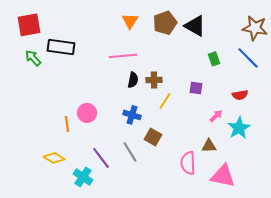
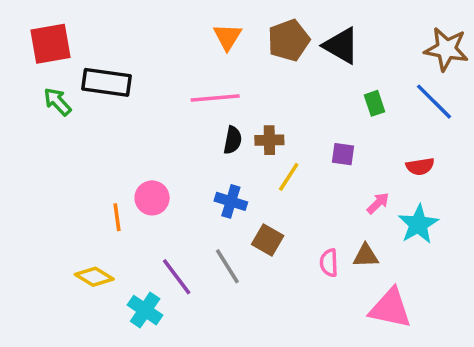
pink semicircle: (188, 163) -> (329, 263), moved, size x0.7

